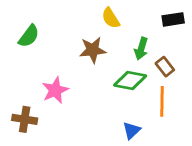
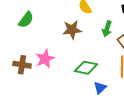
green diamond: (130, 80) -> (86, 68), moved
brown cross: (25, 119) -> (22, 65), moved

